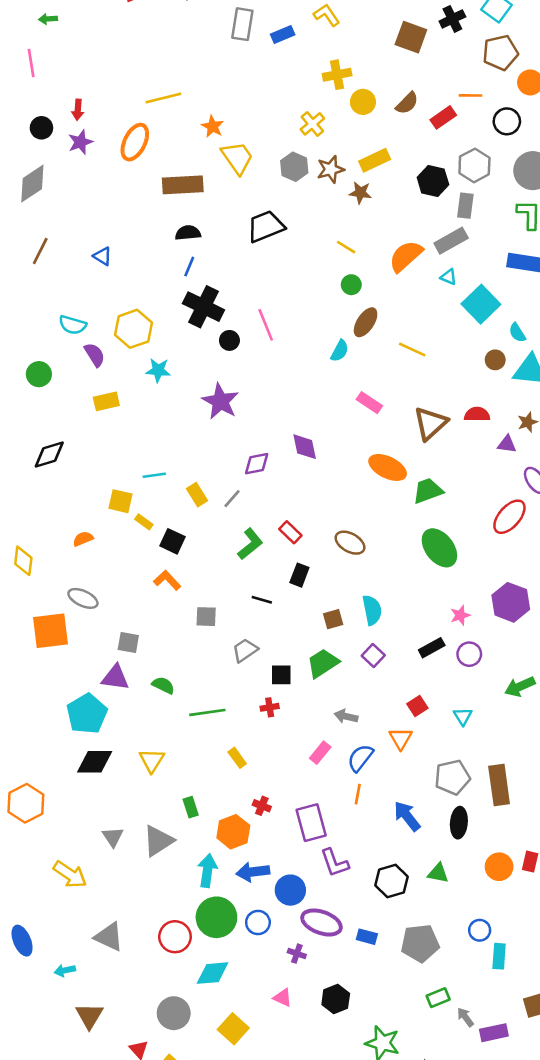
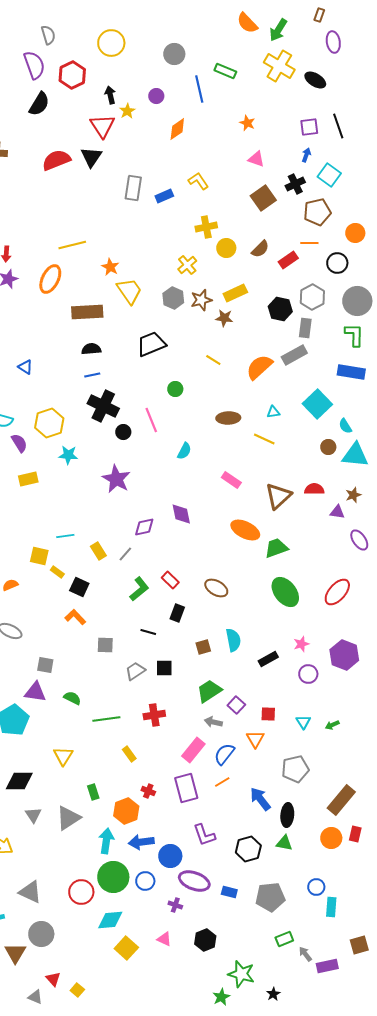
brown square: (411, 37) -> (263, 198), turned 35
brown pentagon: (500, 53) -> (317, 212), moved
blue line: (189, 267) -> (92, 375), turned 56
cyan triangle: (449, 277) -> (273, 412), moved, turned -32
green circle: (351, 285) -> (175, 389), moved
brown ellipse: (366, 322) -> (228, 418), turned 55
cyan semicircle: (340, 351) -> (184, 451), moved
red ellipse: (509, 517) -> (337, 592), moved
purple hexagon: (511, 602) -> (344, 655), moved
black rectangle: (432, 648) -> (268, 659), moved
purple square: (373, 655) -> (236, 705), moved
green trapezoid: (323, 663) -> (209, 691), moved
black square: (281, 675) -> (164, 668), moved
green arrow: (520, 687) -> (332, 725), moved, size x0.6
red square: (417, 706) -> (268, 714), turned 35
red cross: (270, 707) -> (154, 715), size x1.5
pink rectangle: (320, 753) -> (193, 750), size x1.4
black diamond: (95, 762) -> (19, 781), moved
brown rectangle: (499, 785) -> (341, 800), moved, turned 48
orange line: (358, 794) -> (222, 782), turned 49
purple rectangle: (311, 823) -> (186, 788), moved
black ellipse: (459, 823) -> (287, 815), moved
gray circle: (174, 1013) -> (41, 934), moved
yellow square: (233, 1029) -> (126, 948), moved

